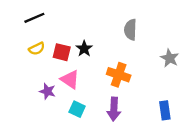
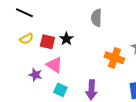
black line: (34, 18) -> (24, 13), turned 48
gray semicircle: (130, 30) -> (96, 18), moved
orange cross: (119, 75) -> (114, 58), moved

